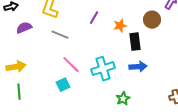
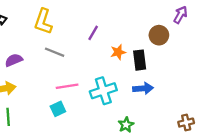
orange star: (120, 26) -> (118, 52), moved
purple semicircle: (24, 28) -> (14, 60), moved
pink line: (71, 65) -> (67, 86), turned -54

